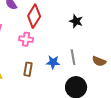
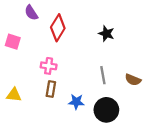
pink cross: (26, 39) -> (49, 66), moved
blue star: (53, 62) -> (76, 102), moved

